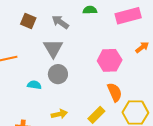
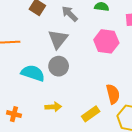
pink hexagon: (110, 60) -> (106, 41), moved
cyan semicircle: (34, 85) -> (33, 73), size x1.6

